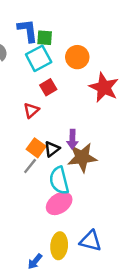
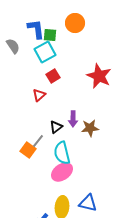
orange circle: (77, 57) -> (75, 23), moved
orange square: (36, 148) -> (28, 150), moved
brown star: (82, 157) -> (90, 128), moved, size x0.7

